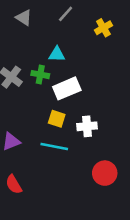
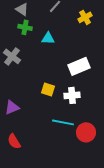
green cross: (40, 75) -> (25, 27), moved
white rectangle: (67, 88) -> (79, 66), moved
cyan line: (54, 147) -> (63, 122), moved

